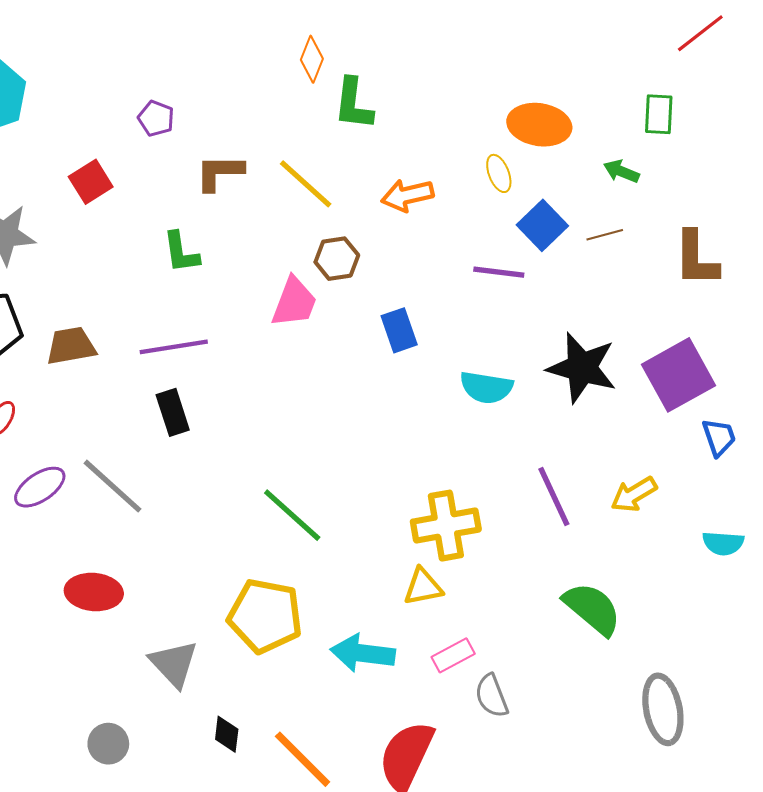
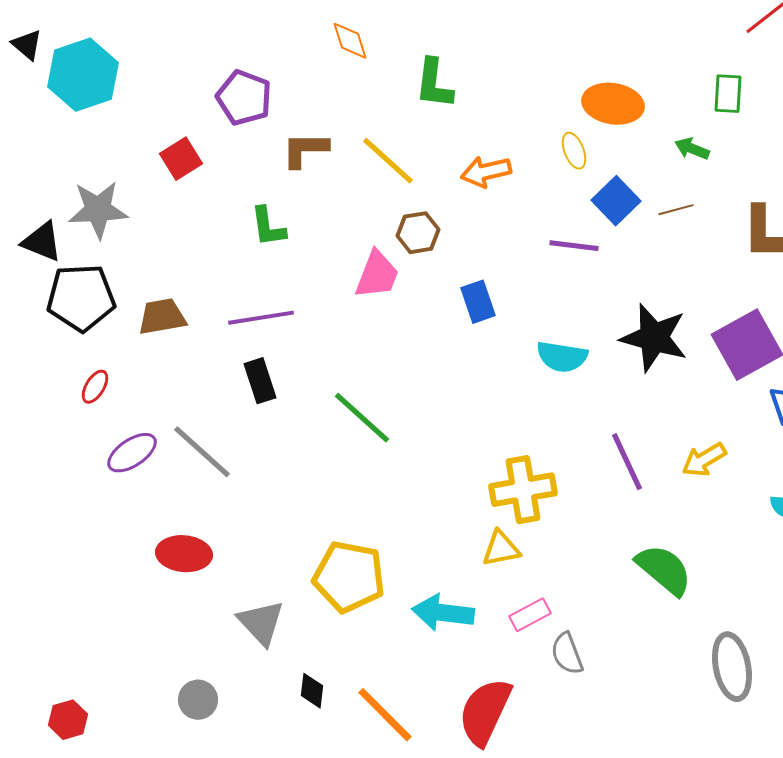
orange diamond: (312, 59) -> (350, 41), moved, turned -39
purple pentagon: (156, 118) -> (244, 98), size x1.6
green line: (292, 515) -> (362, 418), moved

